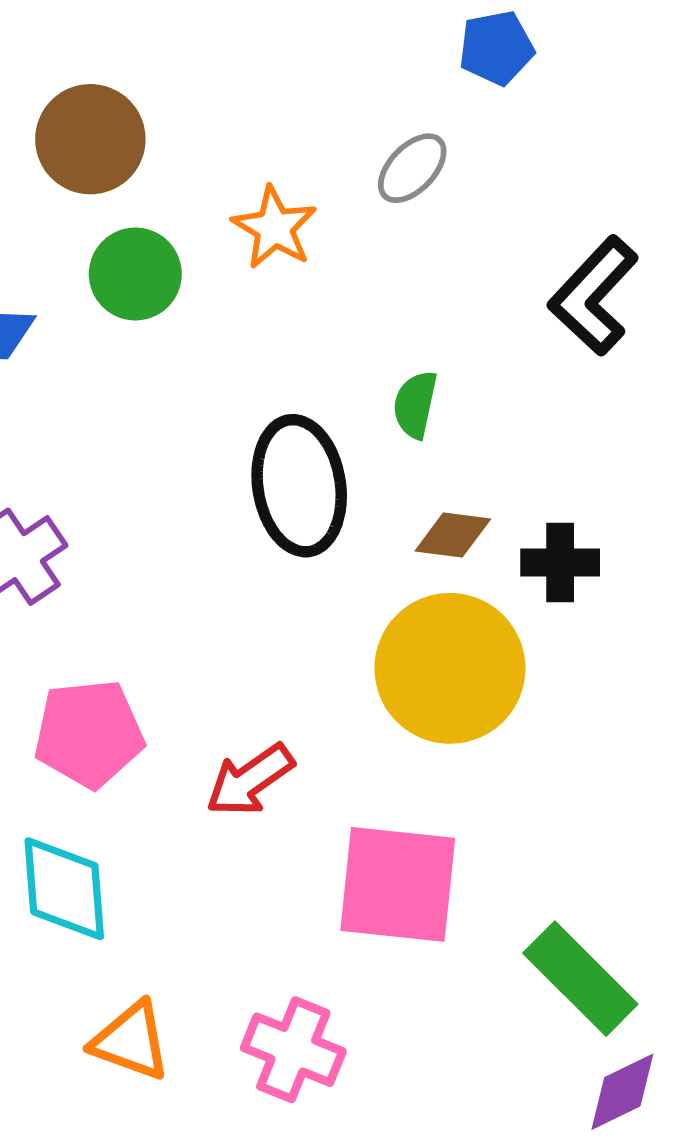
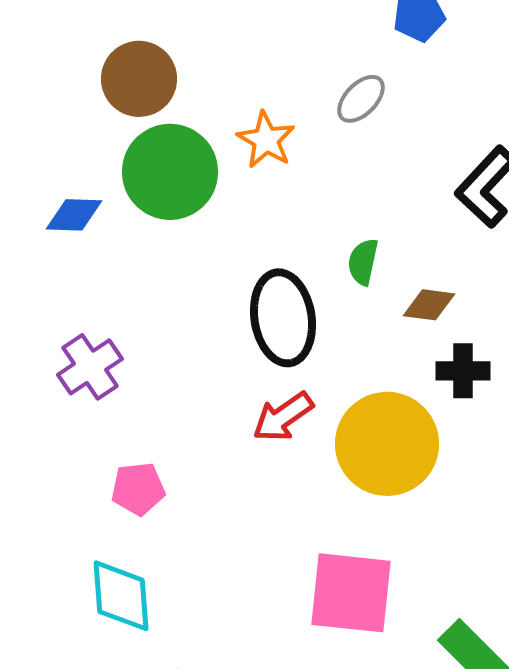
green circle: (135, 274) -> (170, 172), size x1.5
brown diamond: (453, 535) -> (429, 305), moved
pink pentagon: (89, 734) -> (138, 489), size x0.7
red arrow: (250, 780) -> (283, 417), moved

